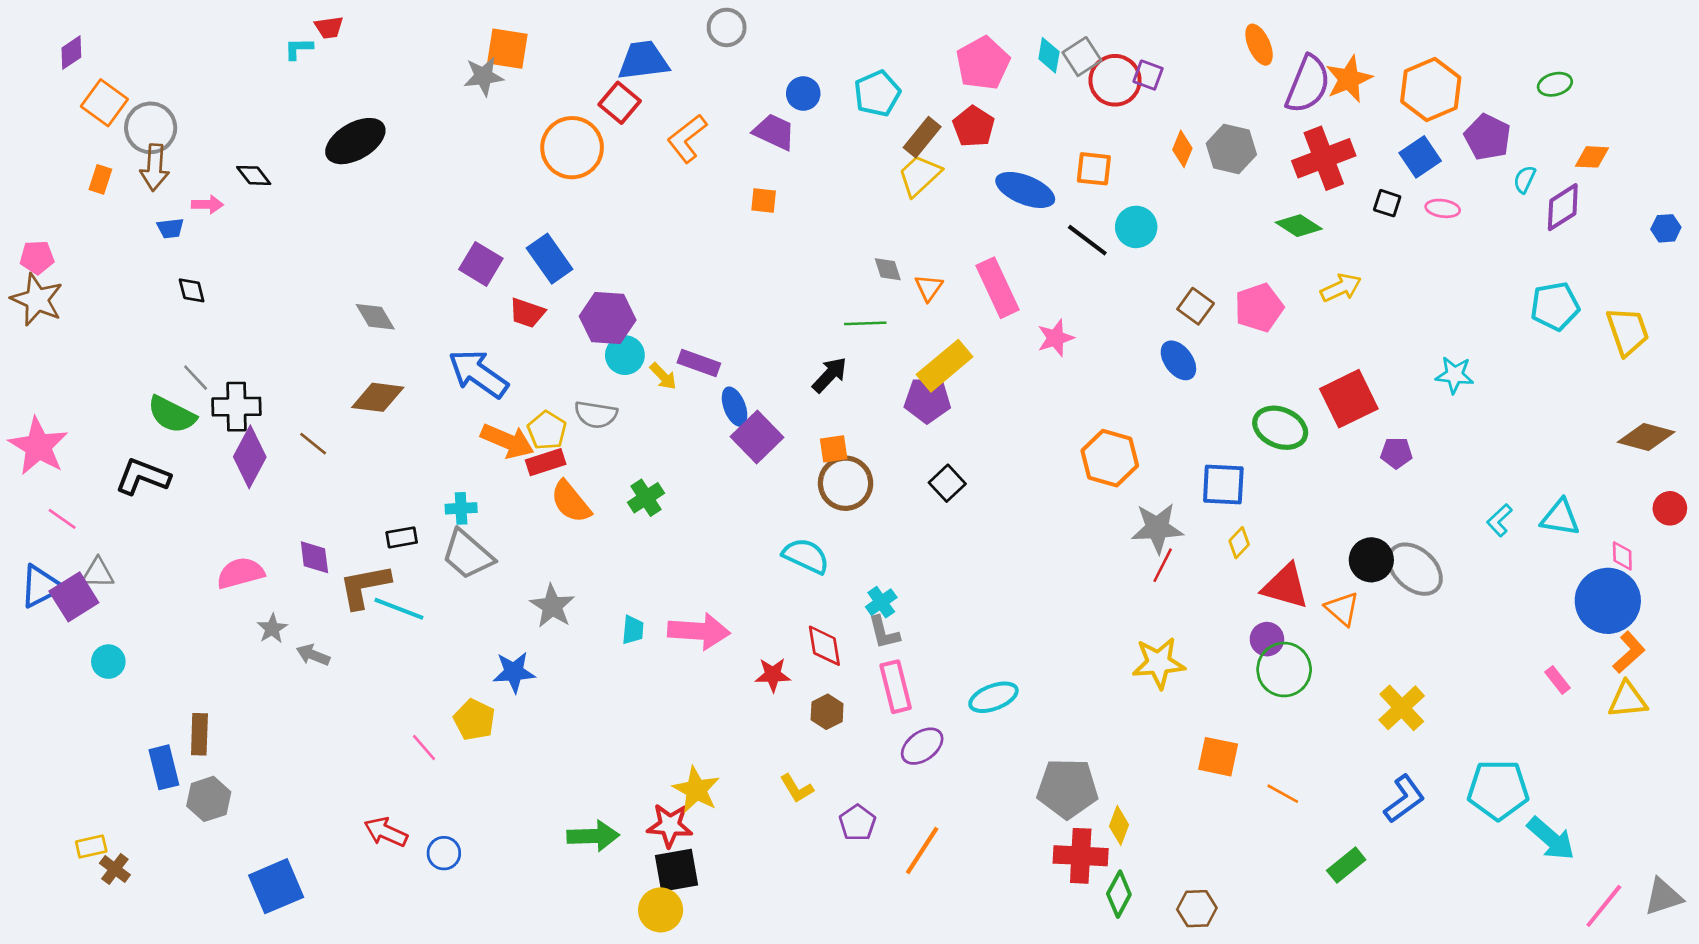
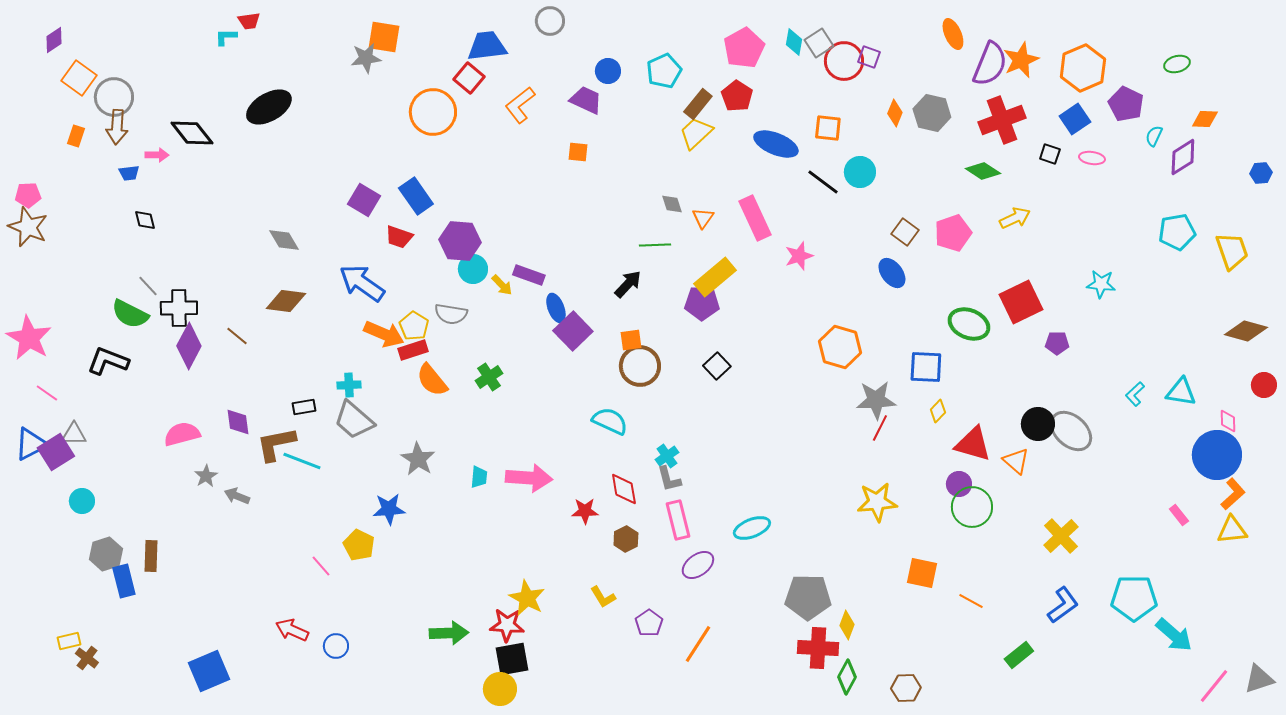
black diamond: (254, 175) -> (192, 133), size x1.6
gray hexagon: (209, 799) -> (106, 554), moved

